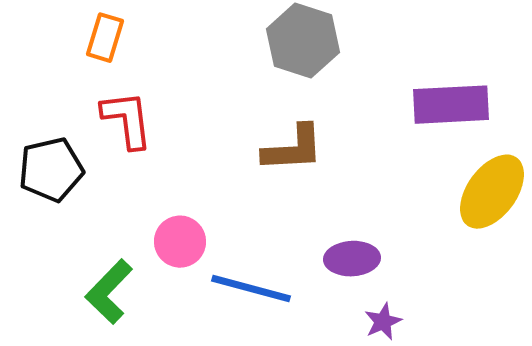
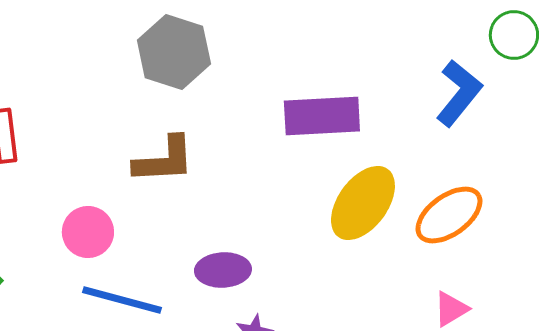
pink circle: (180, 242) -> (88, 232), moved

